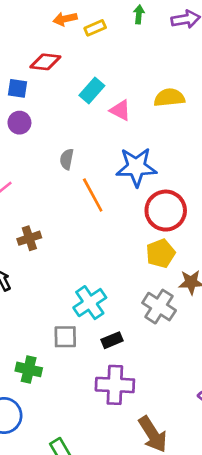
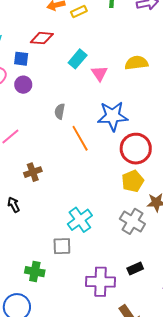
pink triangle: (120, 110) -> (99, 73), turned 30
black rectangle: (112, 340) -> (135, 268), moved

